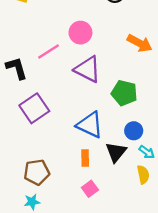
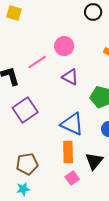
purple triangle: (88, 69) -> (70, 77), size x0.7
black triangle: (116, 152) -> (94, 161), moved
orange rectangle: (85, 158) -> (68, 152), size x1.5

